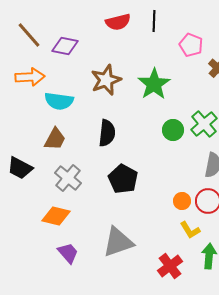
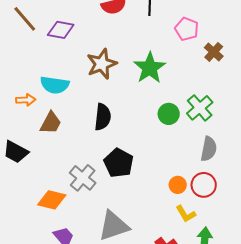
orange arrow: (30, 77) -> (26, 100), moved, size x0.7
gray cross: (68, 178) -> (83, 178), moved

